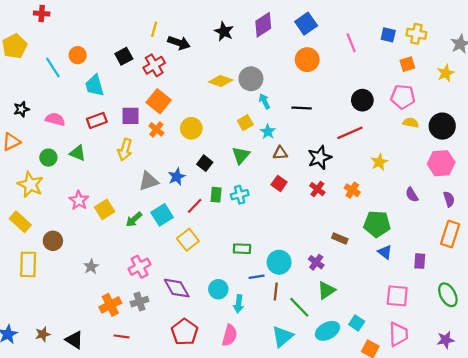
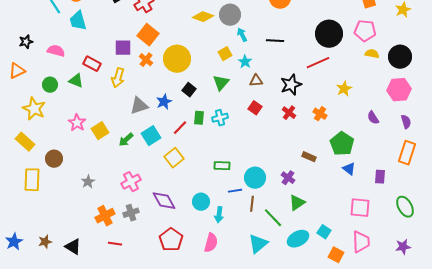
cyan trapezoid: (95, 86) -> (78, 21), moved
black circle: (362, 100) -> (329, 34), size x1.4
red rectangle: (97, 120) -> (92, 64), moved, turned 48
yellow circle: (191, 128) -> (177, 59), size x1.4
green pentagon: (377, 224) -> (342, 144), turned 30

